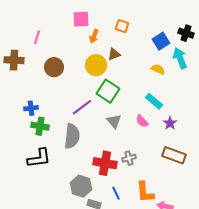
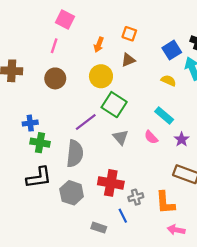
pink square: (81, 19) -> (65, 20), moved, turned 30
pink line: (37, 37) -> (54, 46), moved
brown triangle: (114, 54) -> (128, 60), moved
gray cross: (129, 158) -> (136, 197), moved
gray hexagon: (81, 186) -> (72, 193), moved
orange L-shape: (145, 192) -> (165, 203), moved

